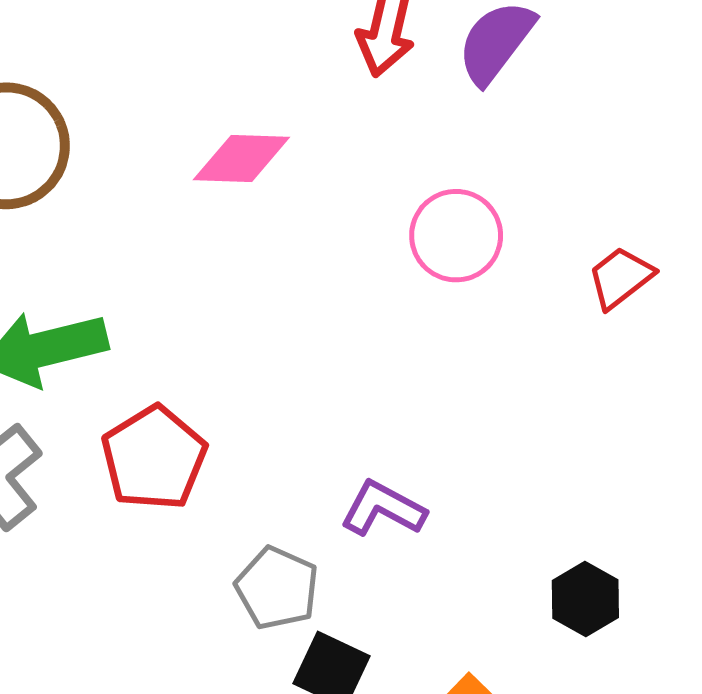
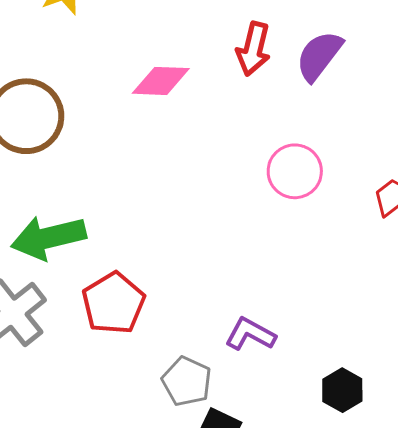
pink diamond: (241, 159) -> (161, 81), moved
black hexagon: (585, 599) -> (342, 390), moved

